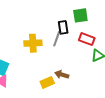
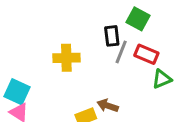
green square: (80, 15) -> (138, 19), turned 35
gray line: (57, 39) -> (121, 52), moved

